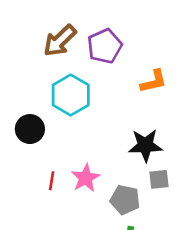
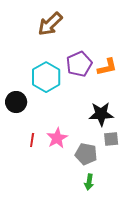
brown arrow: (60, 41) -> (50, 24), moved
purple pentagon: (105, 46) -> (79, 64), moved

